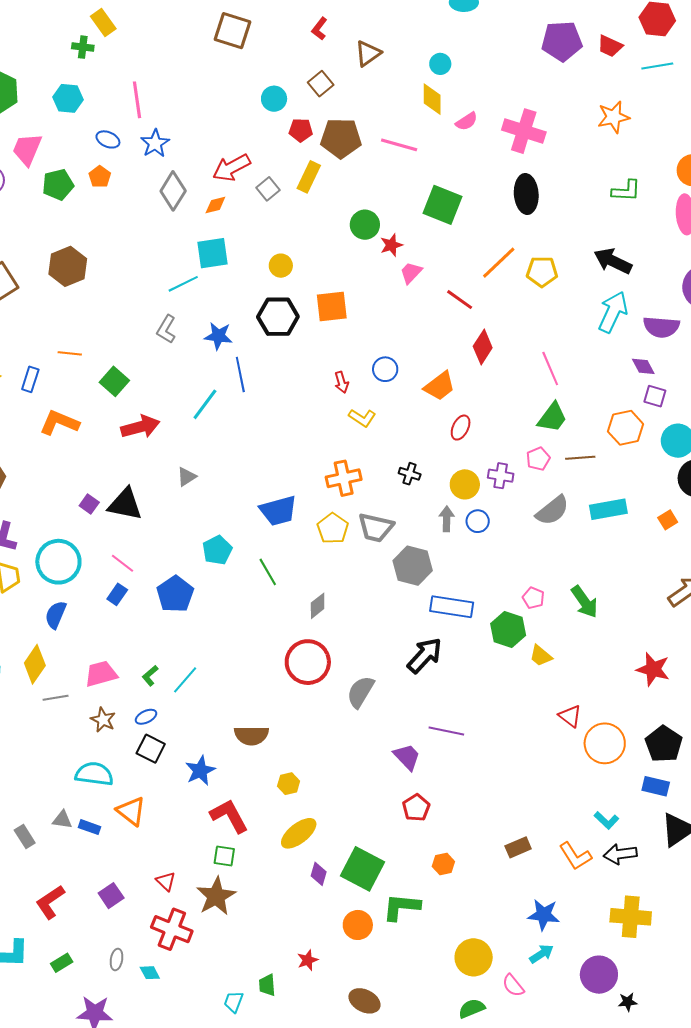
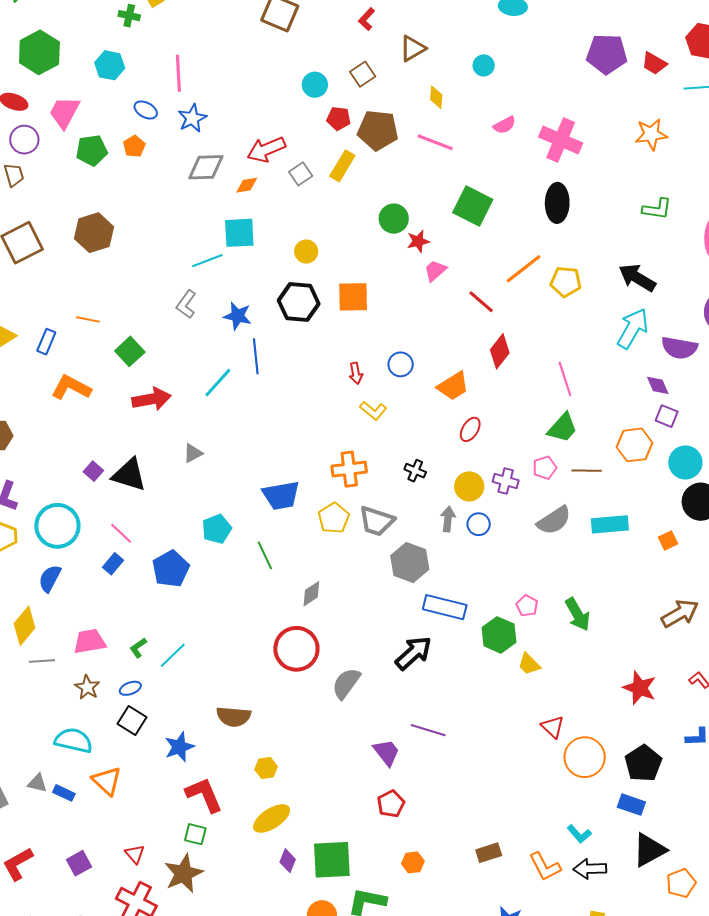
yellow diamond: (432, 99) -> (436, 97), moved, size x0.7
gray diamond: (173, 191) -> (206, 167), turned 51
green square: (363, 869) -> (332, 860), turned -36

